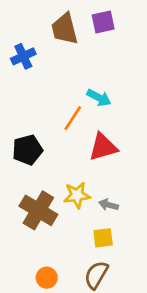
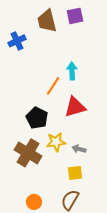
cyan arrow: (99, 98) -> (72, 71), turned -120
black pentagon: (27, 150) -> (37, 118), moved, turned -30

